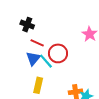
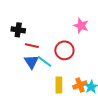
red circle: (58, 53) -> (64, 50), moved
yellow rectangle: (38, 85) -> (59, 85), moved

